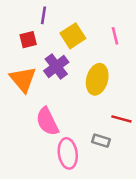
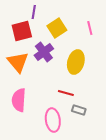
red square: (28, 40) -> (22, 31), size x1.5
red line: (121, 119) -> (66, 93), moved
pink semicircle: (47, 121) -> (19, 100), moved, turned 30

